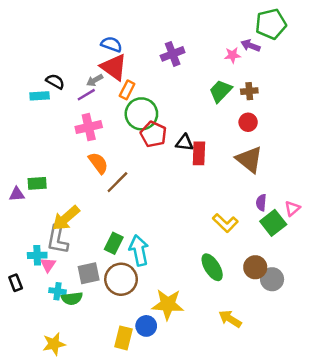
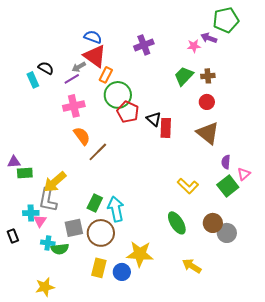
cyan rectangle: (40, 96) -> (33, 80), turned 70
black triangle: (185, 143) -> (154, 119), turned 35
green rectangle: (37, 183) -> (25, 173), moved
purple semicircle: (261, 203) -> (226, 162), moved
yellow rectangle: (123, 338) -> (99, 268), moved

